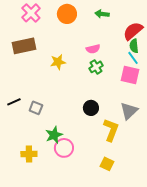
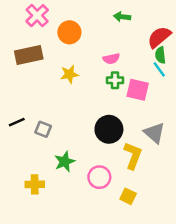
orange circle: (67, 14) -> (69, 32), moved
green cross: (96, 67) -> (115, 80), turned 32
pink square: (130, 75) -> (138, 90), moved
black circle: (91, 108) -> (109, 129), size x1.5
gray triangle: (129, 111) -> (154, 133), turned -36
pink circle: (64, 148) -> (99, 177), moved

